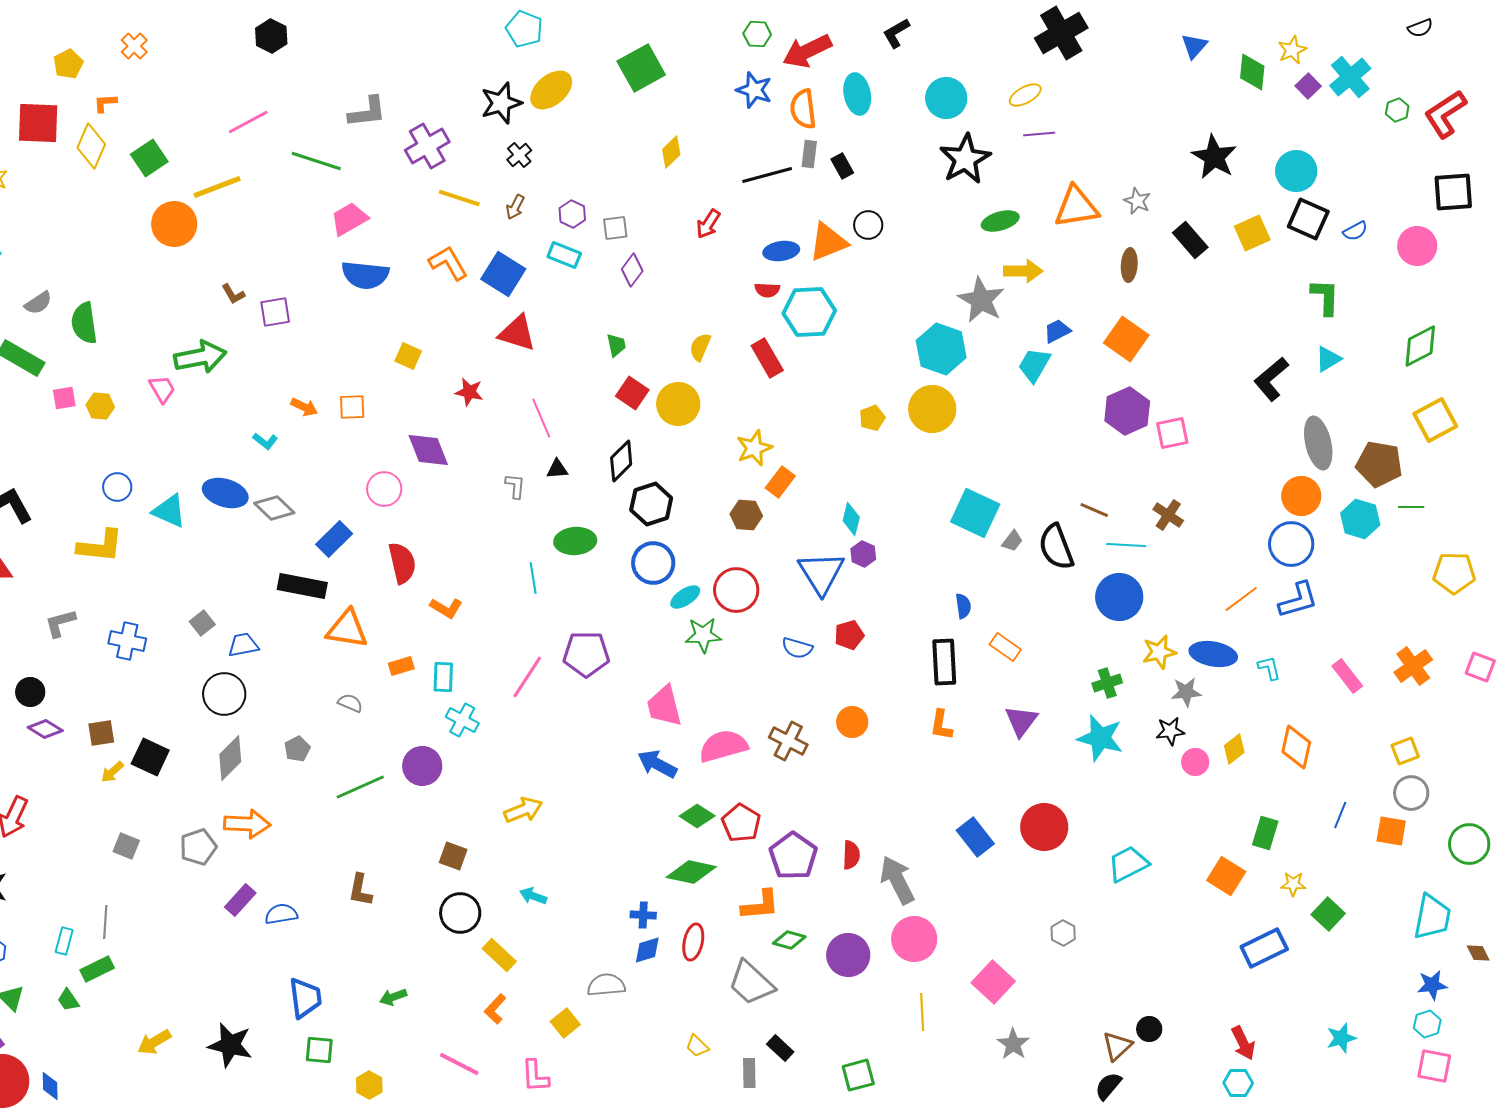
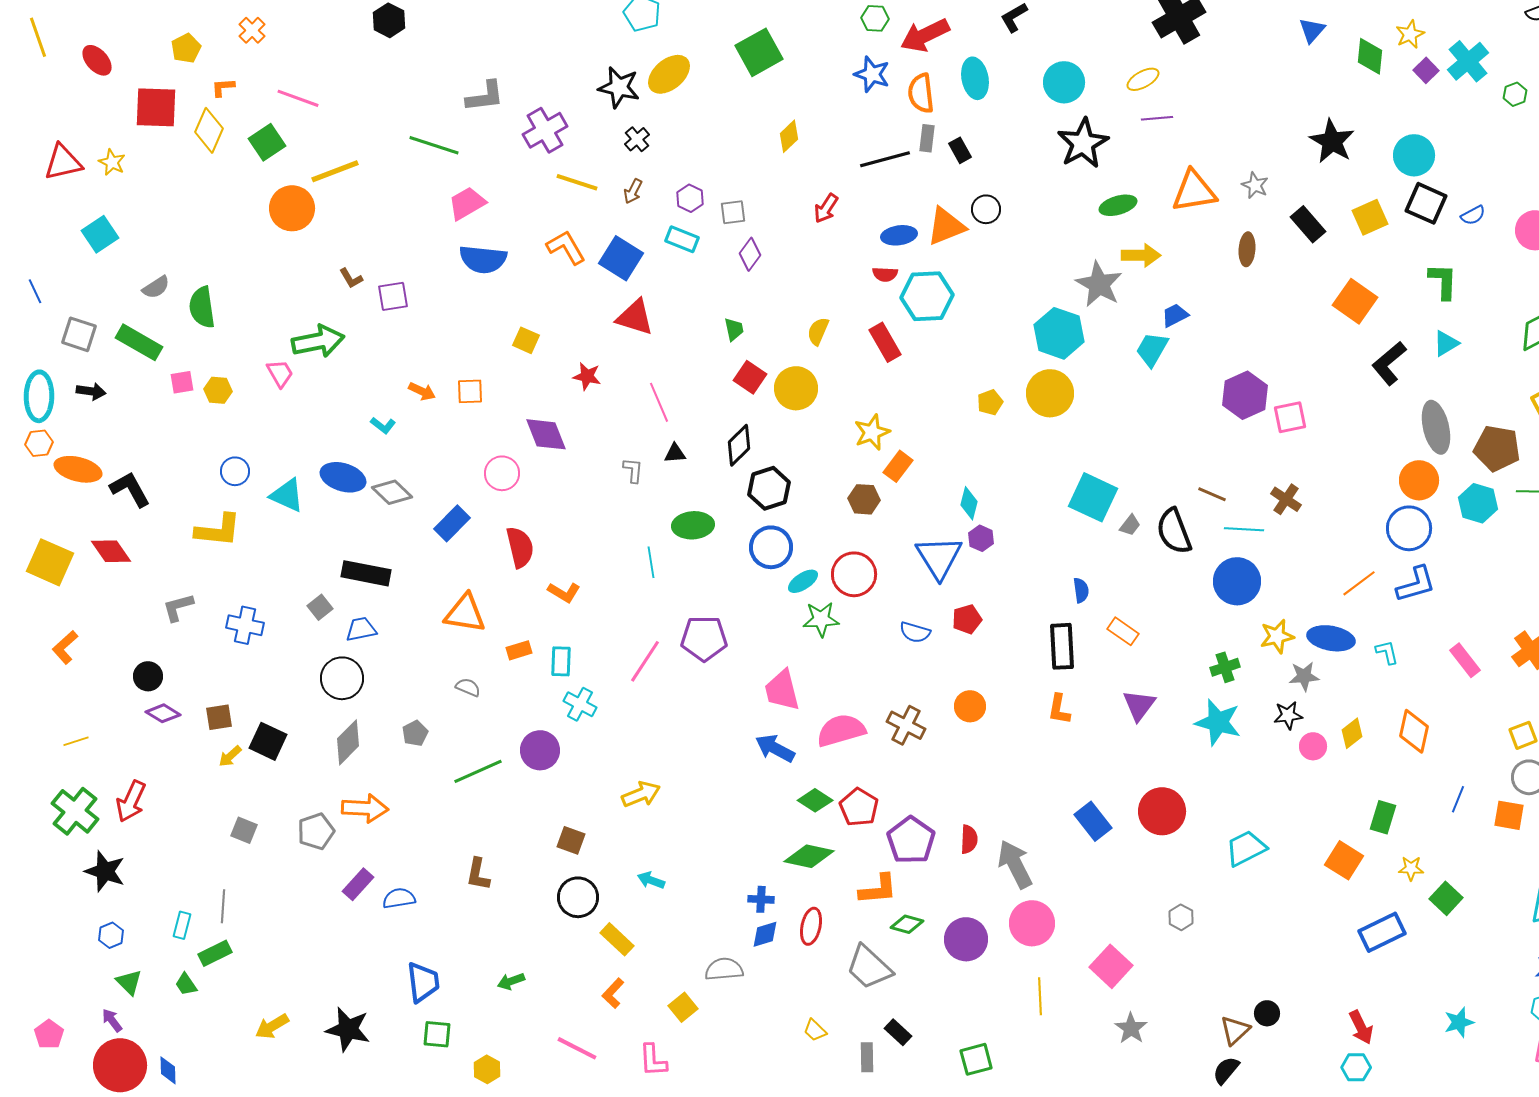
black star: (501, 103) -> (619, 87), turned 30
pink line: (248, 122) -> (298, 98), moved, turned 48
orange square: (1126, 339) -> (1355, 301), moved
black rectangle: (302, 586) -> (366, 573), moved

